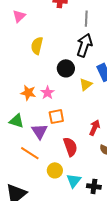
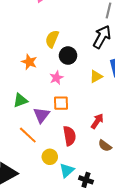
yellow semicircle: (37, 46) -> (52, 39), moved
black circle: (66, 68) -> (68, 56), moved
orange star: (28, 93) -> (29, 62), moved
green triangle: (17, 121) -> (20, 100), turned -49

